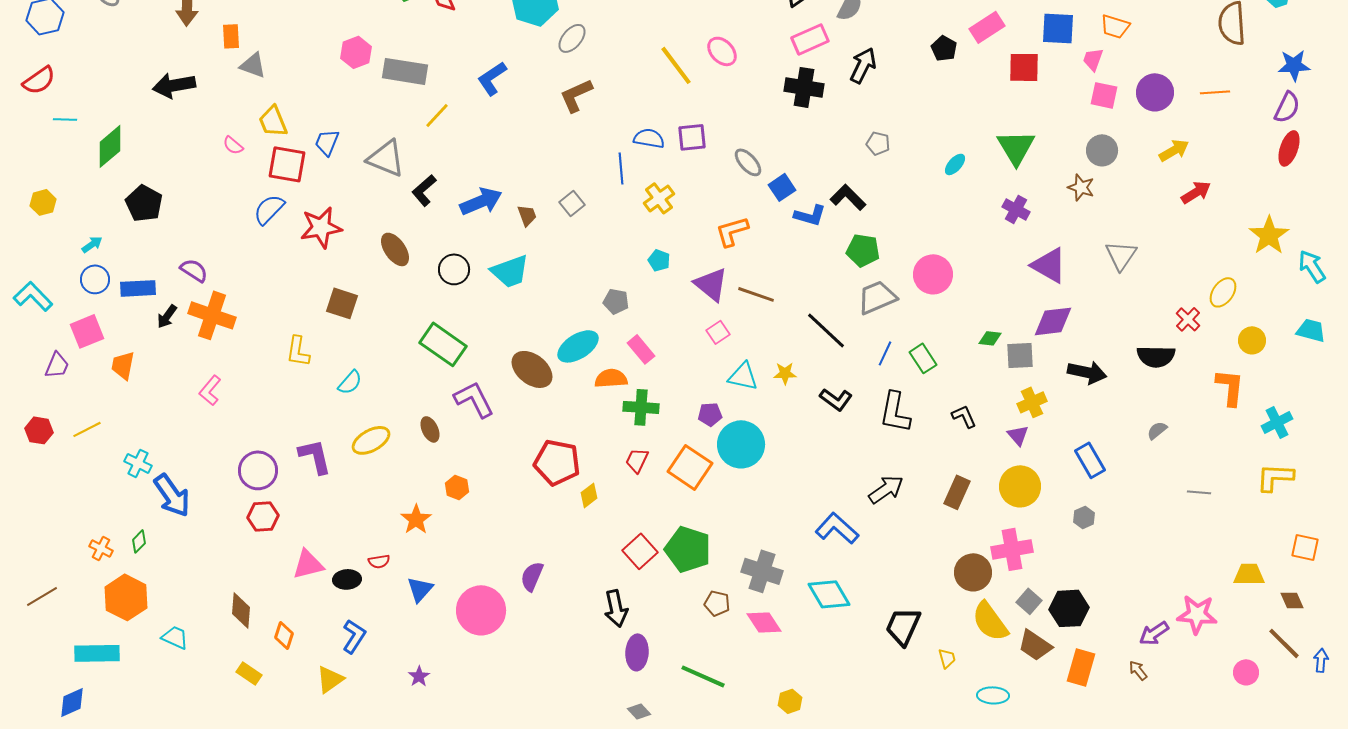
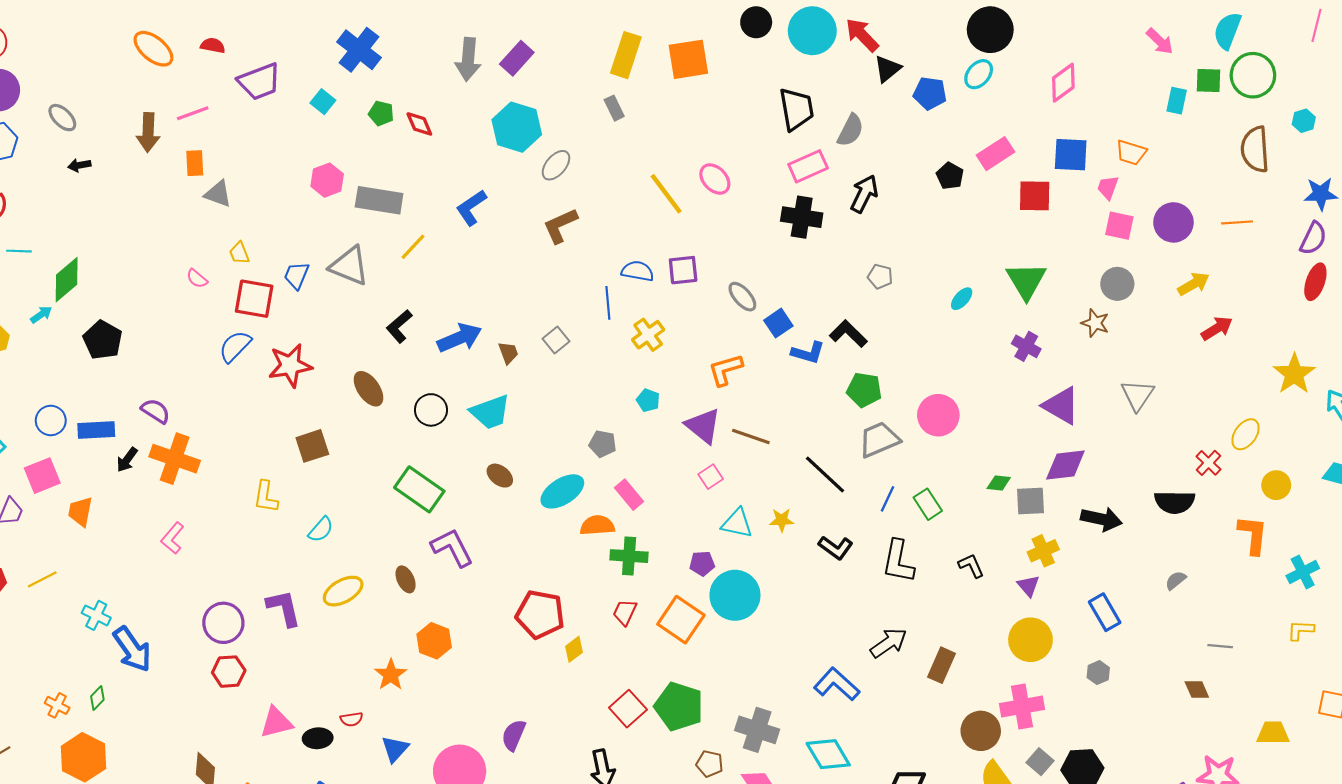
black arrow: (174, 85) -> (79, 165), moved, size x0.5
yellow trapezoid: (273, 121) -> (239, 253), size x0.7
gray triangle: (386, 158) -> (349, 266), moved
cyan arrow: (92, 244) -> (41, 315), moved
brown square: (342, 303) -> (312, 446), turned -36
brown ellipse: (532, 369) -> (500, 476), moved, size x0.6
yellow L-shape: (1275, 477) -> (1301, 630), size x0.7
orange hexagon: (457, 487) -> (434, 641), size x1.4
brown rectangle: (957, 492) -> (942, 665), moved
brown diamond: (1292, 600) -> (1197, 690), moved

